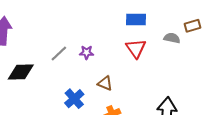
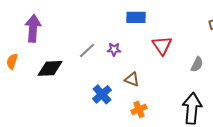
blue rectangle: (136, 20) -> (136, 17), moved
gray semicircle: (172, 38) -> (197, 64), moved, turned 105

